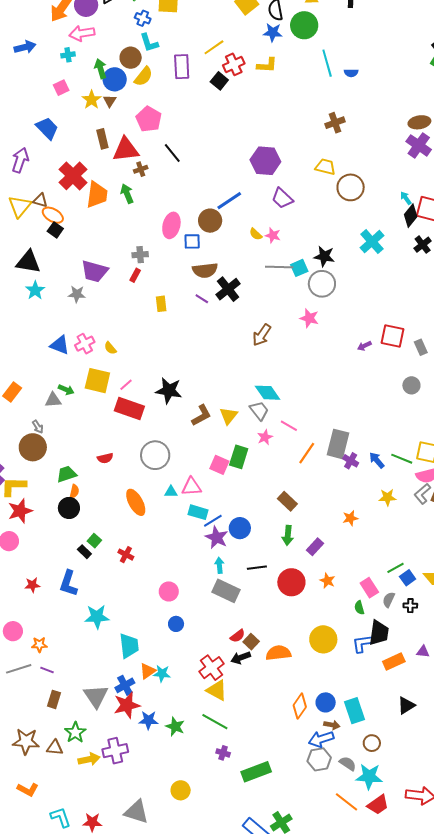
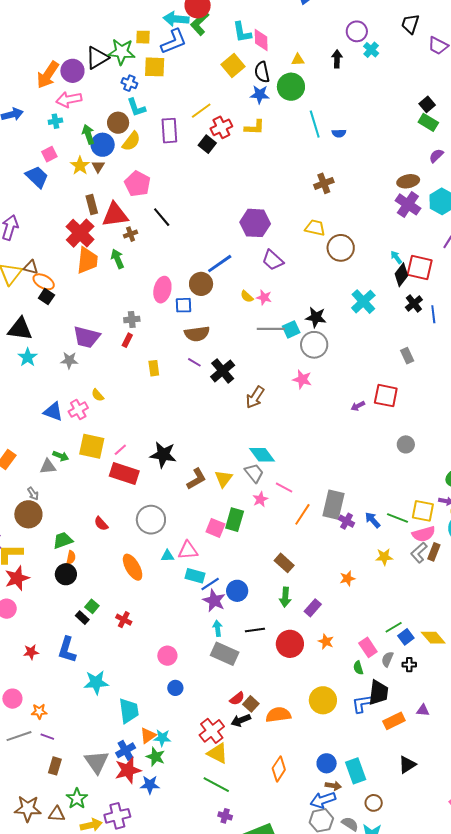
blue trapezoid: (47, 128) -> (37, 177), moved
red cross: (73, 176) -> (80, 233), moved
black cross: (228, 289) -> (223, 371), moved
gray rectangle: (421, 347) -> (407, 356), moved
yellow semicircle: (110, 348) -> (98, 395), moved
red semicircle: (105, 458) -> (101, 524), turned 63
orange diamond: (300, 706) -> (279, 769), moved
green star: (175, 727) -> (155, 757), moved

